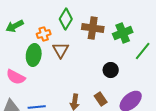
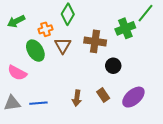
brown cross: (93, 28) -> (95, 41), moved
green line: (143, 51) -> (146, 13), moved
green ellipse: (34, 55) -> (35, 51), turned -40

